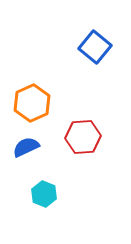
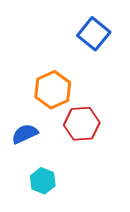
orange hexagon: (32, 103) -> (53, 90), moved

